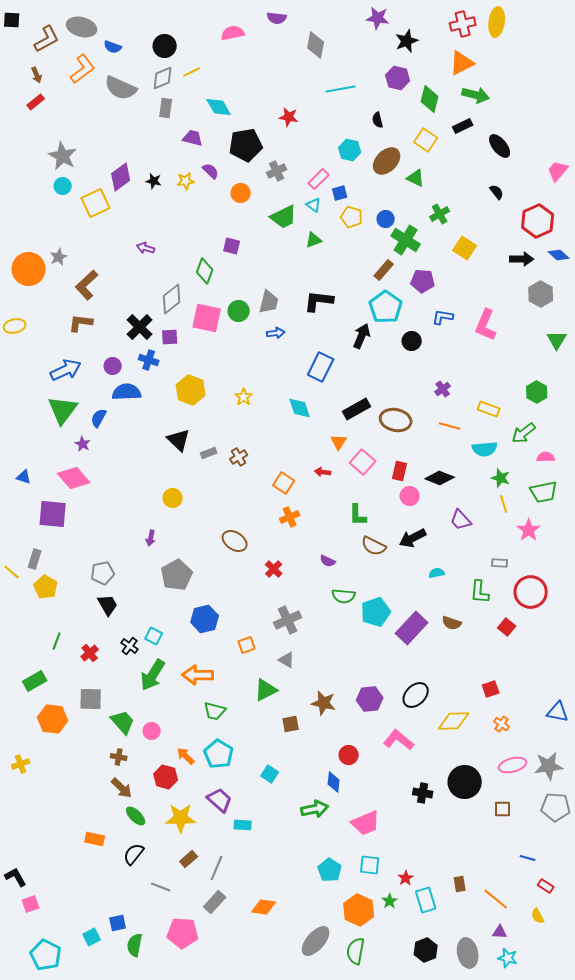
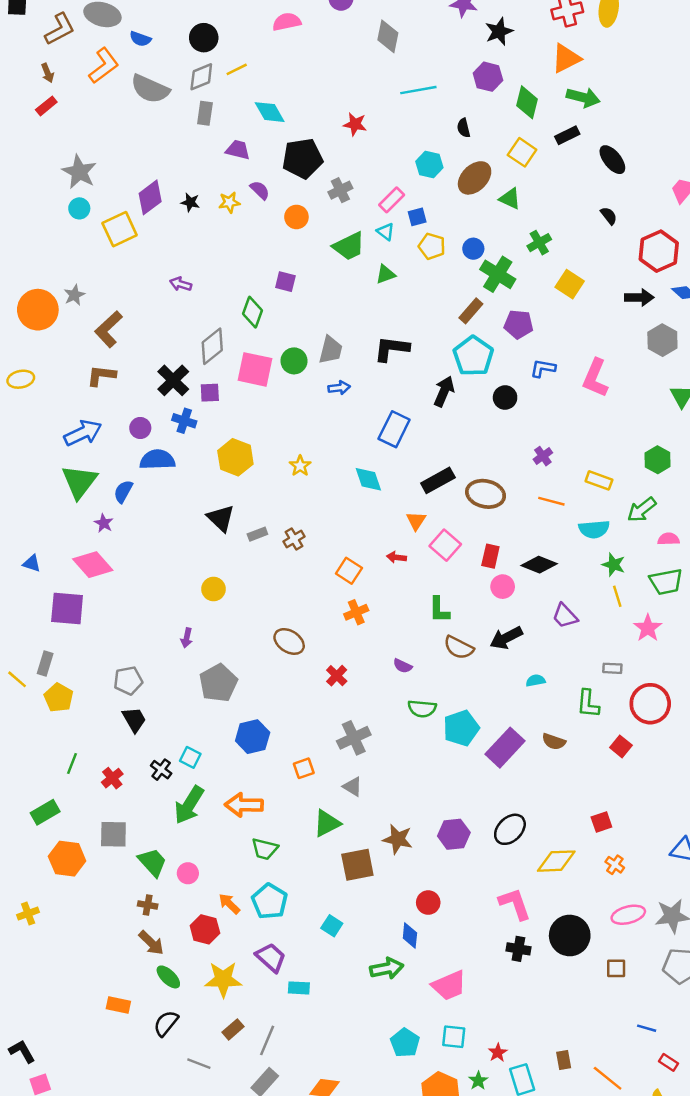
brown square: (291, 724) -> (357, 865), size x1.6
pink L-shape: (399, 740) -> (515, 904), moved, turned 32

